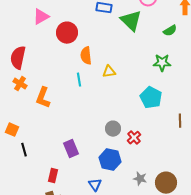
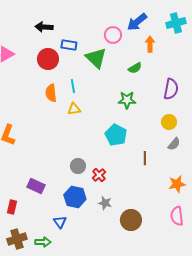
red circle: (67, 33) -> (48, 59), moved
cyan line: (79, 80) -> (73, 86), moved
purple rectangle: (71, 149) -> (36, 186), turned -42
red rectangle: (53, 176) -> (12, 207), moved
gray star: (140, 179) -> (105, 203), moved

